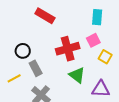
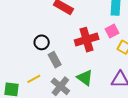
green triangle: (77, 75) -> (85, 78), moved
yellow line: (14, 78) -> (34, 79), moved

